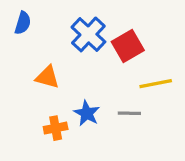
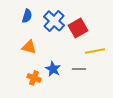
blue semicircle: (23, 23) -> (27, 16), moved
orange cross: (56, 128) -> (34, 78), turned 32

